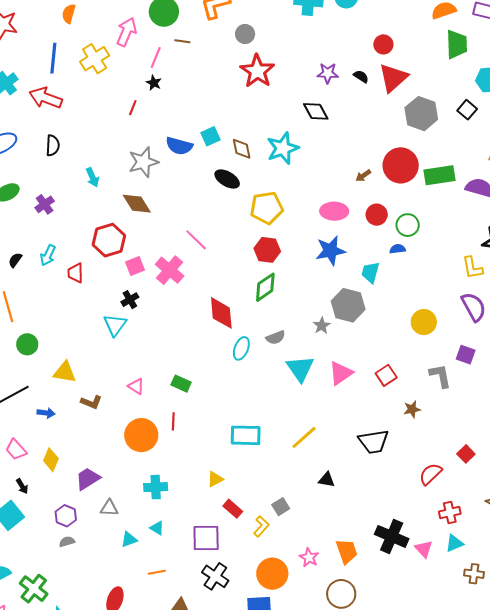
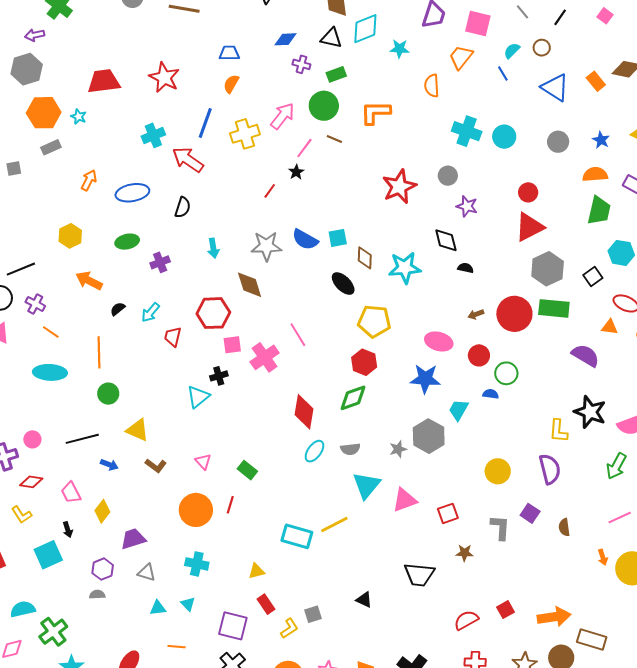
gray circle: (245, 34) -> (448, 176), moved
black semicircle: (361, 76) -> (466, 268), moved, turned -35
green rectangle: (440, 175) -> (554, 308), moved
yellow line: (304, 437) -> (334, 525), moved

